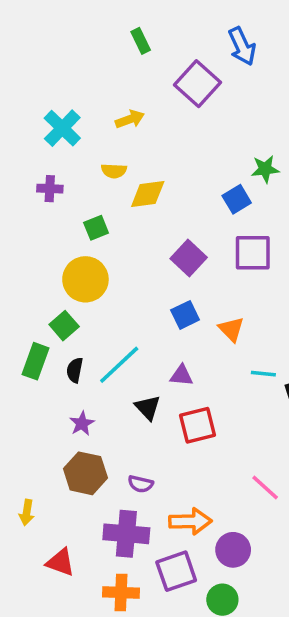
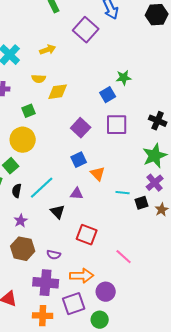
orange triangle: (231, 329) -> (98, 174), moved
red square: (198, 425) -> (87, 235), moved, turned 35

